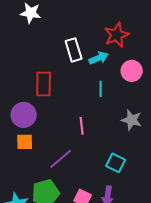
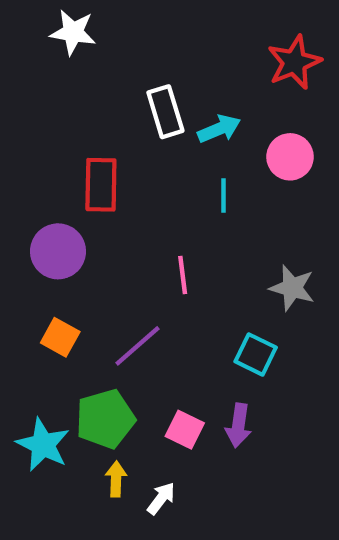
red star: (117, 35) -> (294, 62), moved
gray star: (132, 120) -> (292, 288), moved
orange square: (25, 142) -> (60, 337), moved, turned 30

